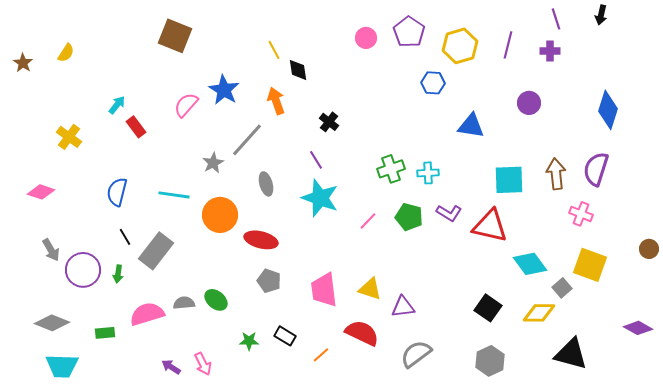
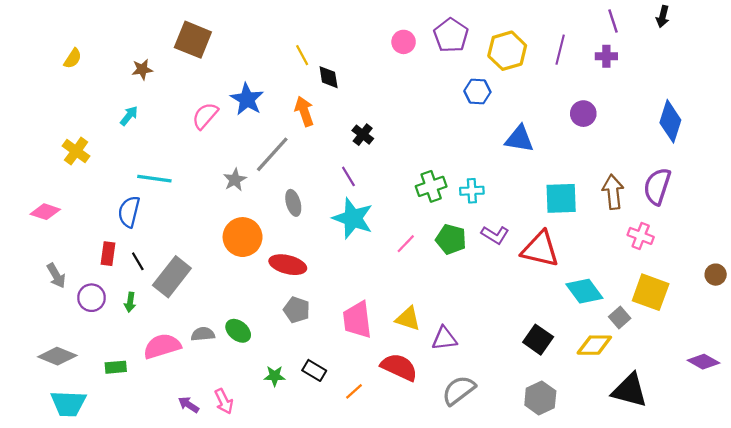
brown star: (23, 63) -> (142, 69), moved, turned 30
red rectangle: (136, 127) -> (108, 254), moved, turned 45
cyan line: (174, 195) -> (154, 179), moved
purple circle: (83, 270) -> (92, 298), size x0.7

